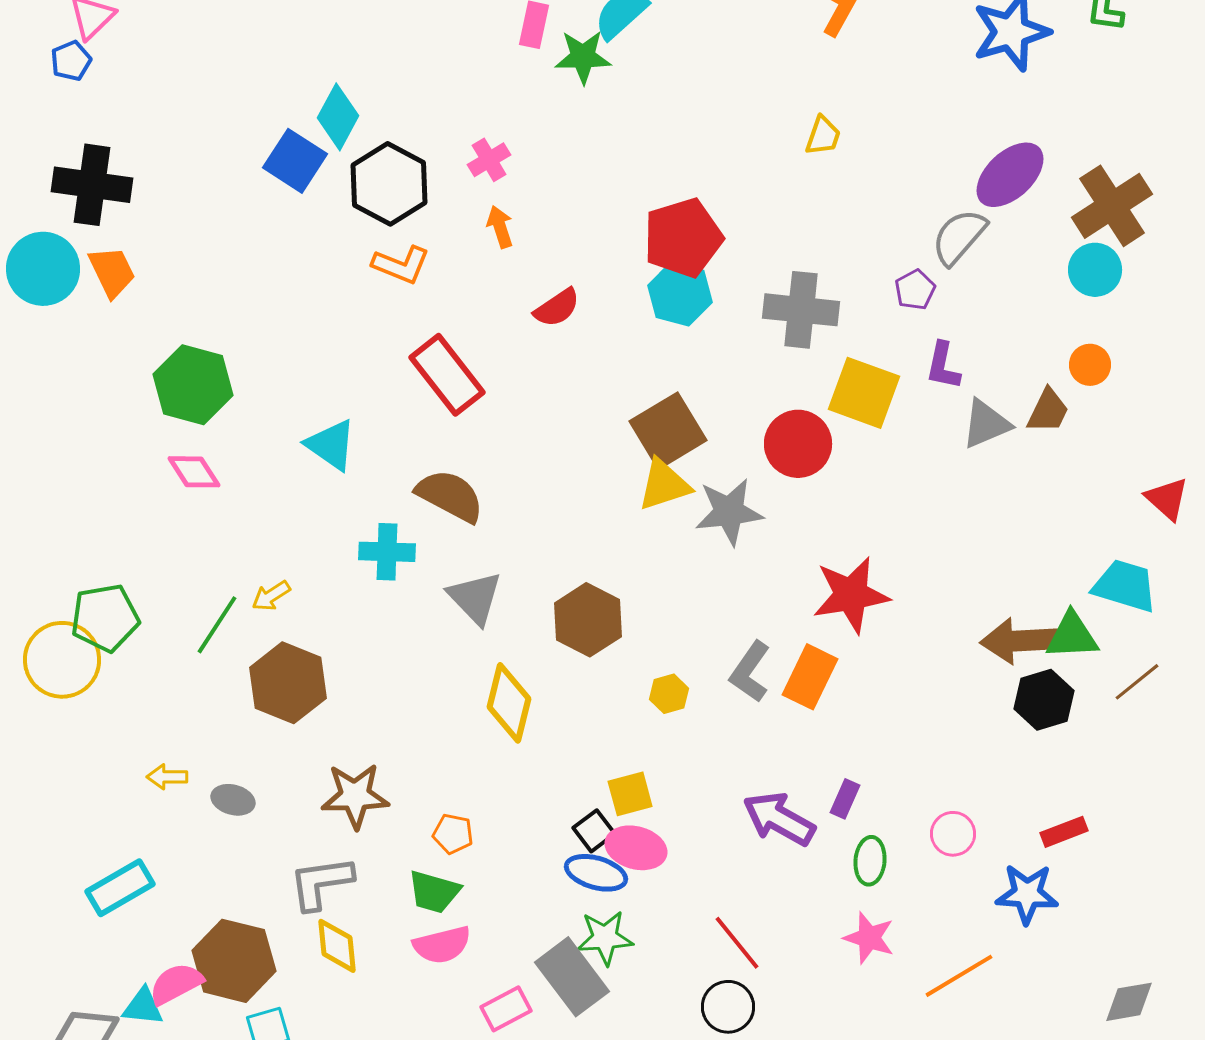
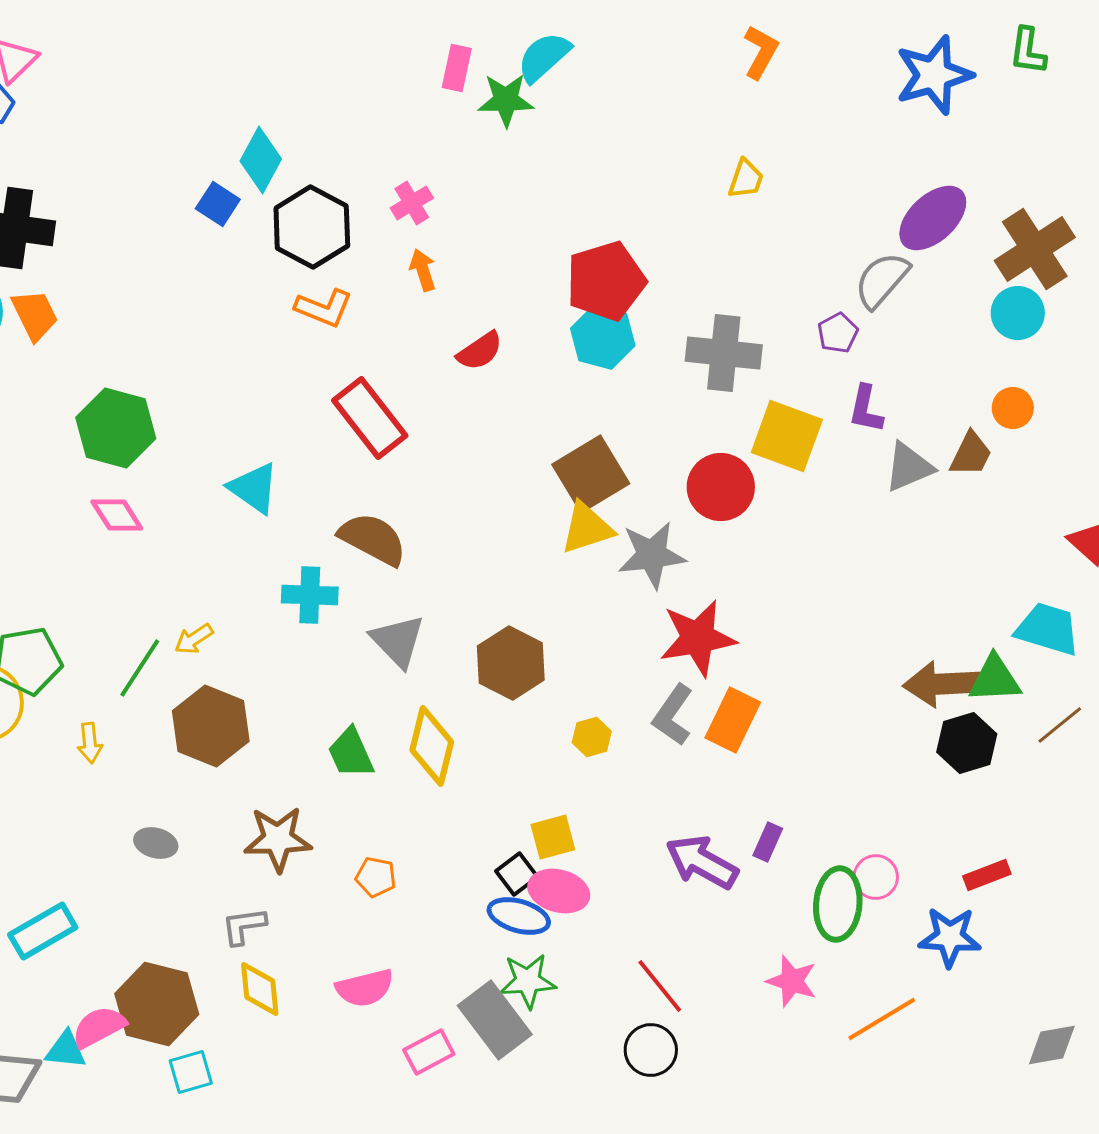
blue square: (295, 161) -> (218, 204), size x0.7
red star: (851, 595) -> (698, 638), moved
yellow arrow: (167, 777) -> (90, 743), moved, turned -96
green ellipse: (870, 861) -> (838, 904), moved, size x1.5
gray L-shape: (321, 883) -> (244, 926), size x0.7
green trapezoid: (434, 892) -> (351, 753), moved, turned 50

